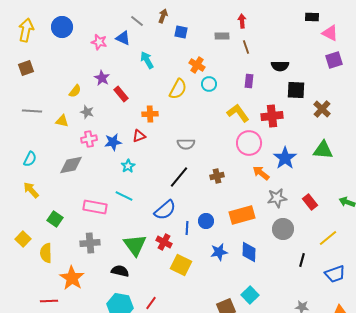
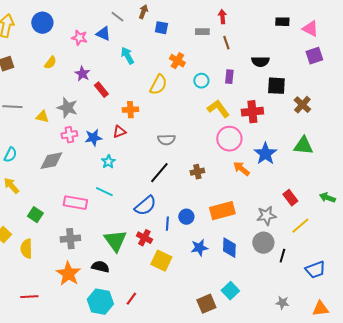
black rectangle: (312, 17) -> (282, 22), moved
cyan circle: (209, 84) -> (201, 81), moved
yellow semicircle: (75, 91) -> (50, 63), moved
gray star: (87, 112) -> (67, 108), size x1.5
gray star: (277, 198) -> (266, 216), moved
gray circle: (283, 229) -> (263, 243), moved
yellow line: (328, 238) -> (300, 226), moved
orange star: (72, 278) -> (68, 274), moved

